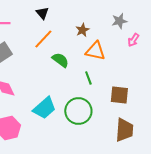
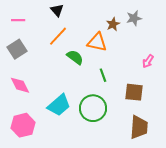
brown star: (82, 30) -> (113, 24), moved
pink arrow: (133, 40) -> (148, 61), moved
orange triangle: (95, 51) -> (97, 42), moved

